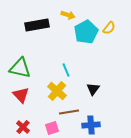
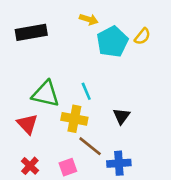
black rectangle: (37, 25) -> (31, 32), moved
green triangle: (20, 68) -> (46, 94), moved
yellow cross: (57, 91) -> (74, 119), turned -30
brown line: (69, 112) -> (90, 146), turned 48

